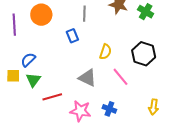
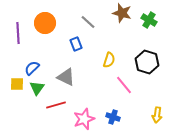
gray line: (84, 14) -> (88, 22), turned -49
gray triangle: (87, 78) -> (66, 77), moved
pink star: (80, 111) -> (84, 119), turned -30

